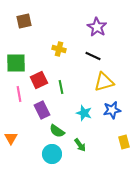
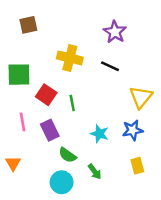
yellow cross: (59, 49) -> (70, 58), size x1.5
red square: (39, 80) -> (46, 95), turned -30
yellow triangle: (104, 82) -> (141, 97), moved, turned -35
pink line: (19, 94) -> (22, 122), moved
yellow rectangle: (124, 142) -> (137, 166), moved

